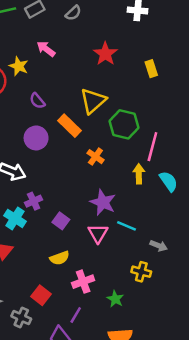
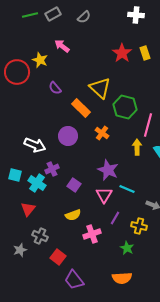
red star: (105, 54) -> (122, 53), moved
yellow rectangle: (151, 69) -> (145, 53), moved
yellow triangle: (93, 101) -> (100, 88), turned -35
purple circle: (36, 138) -> (68, 136), moved
red square: (41, 295) -> (58, 257), moved
green star: (115, 299) -> (127, 248), moved
purple line: (76, 315) -> (115, 218), moved
gray cross: (21, 318) -> (40, 236), moved

